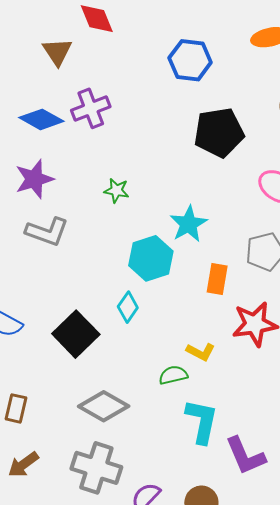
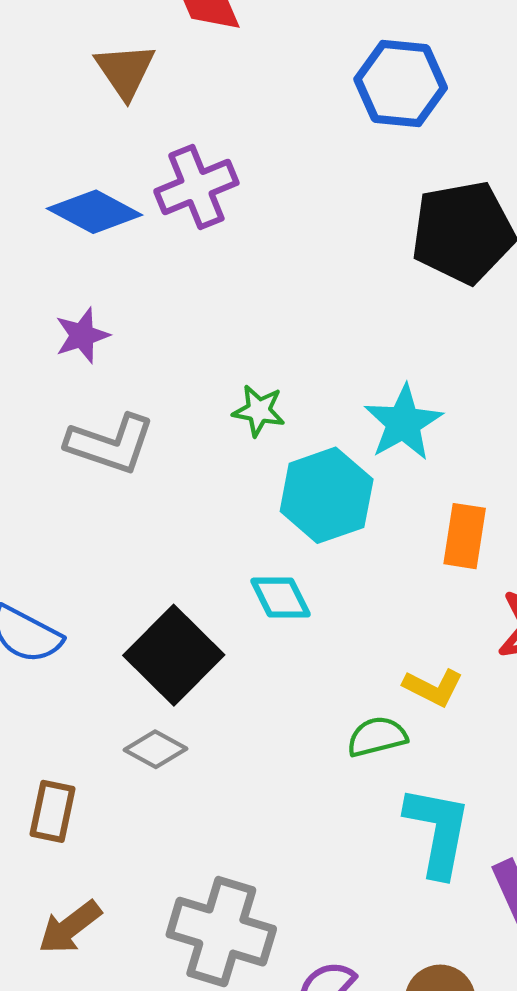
purple star: (34, 179) -> (82, 335), size x0.7
green star: (117, 190) -> (259, 411), moved
cyan diamond: (128, 307) -> (281, 598), turned -60
gray diamond: (104, 406) -> (155, 749), moved, size x0.6

